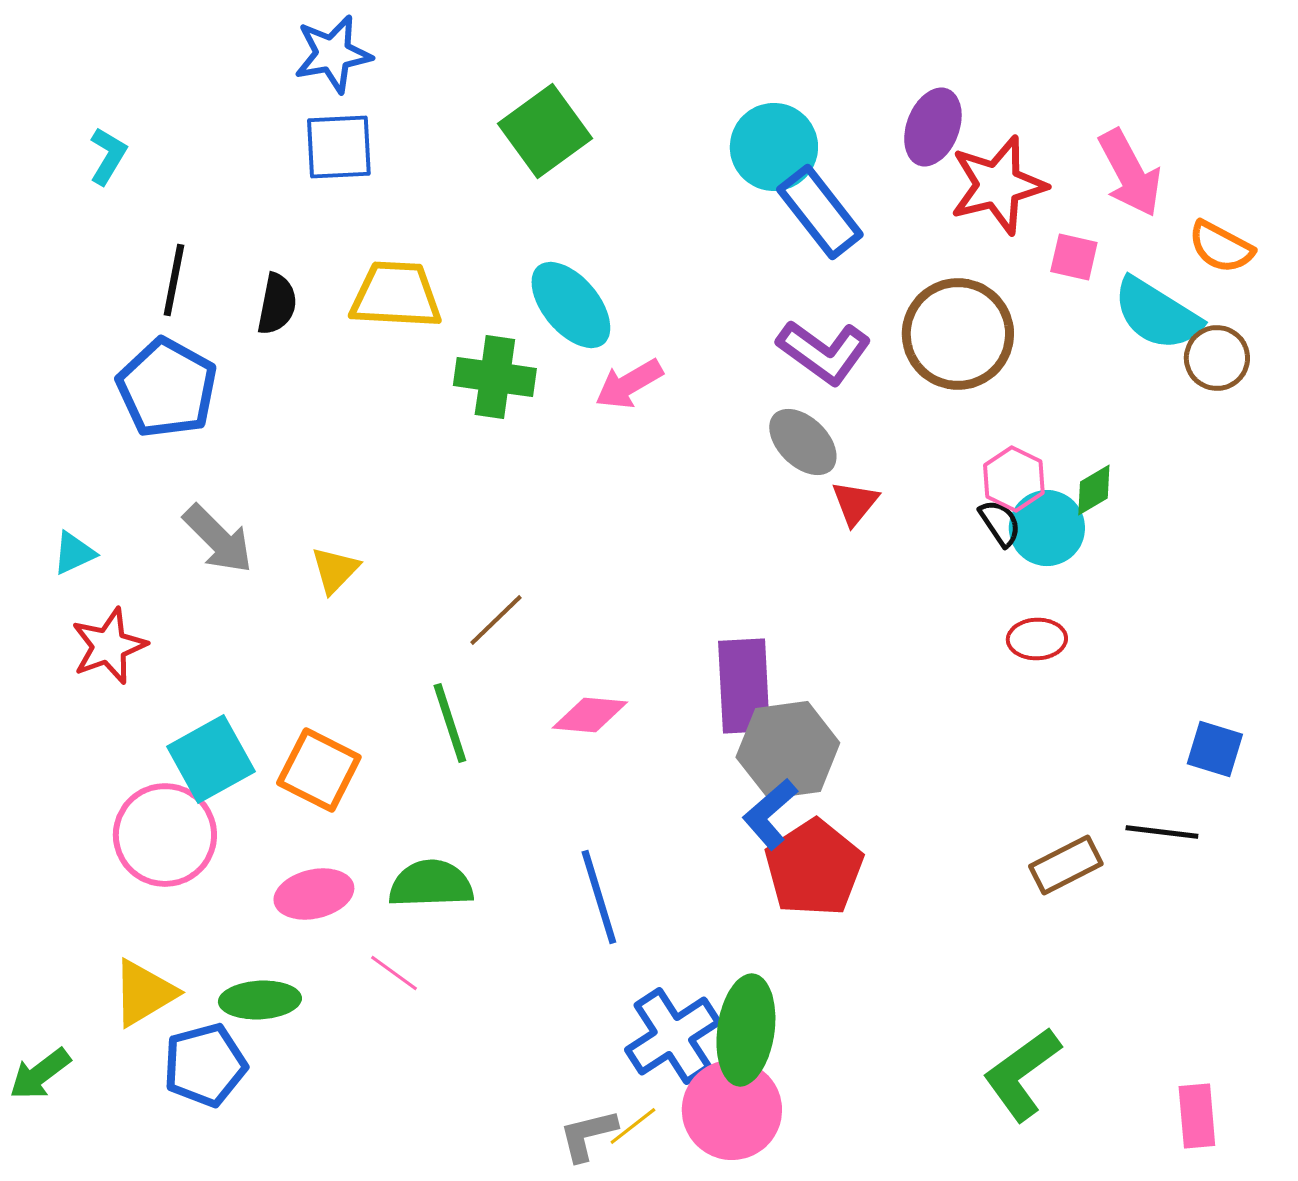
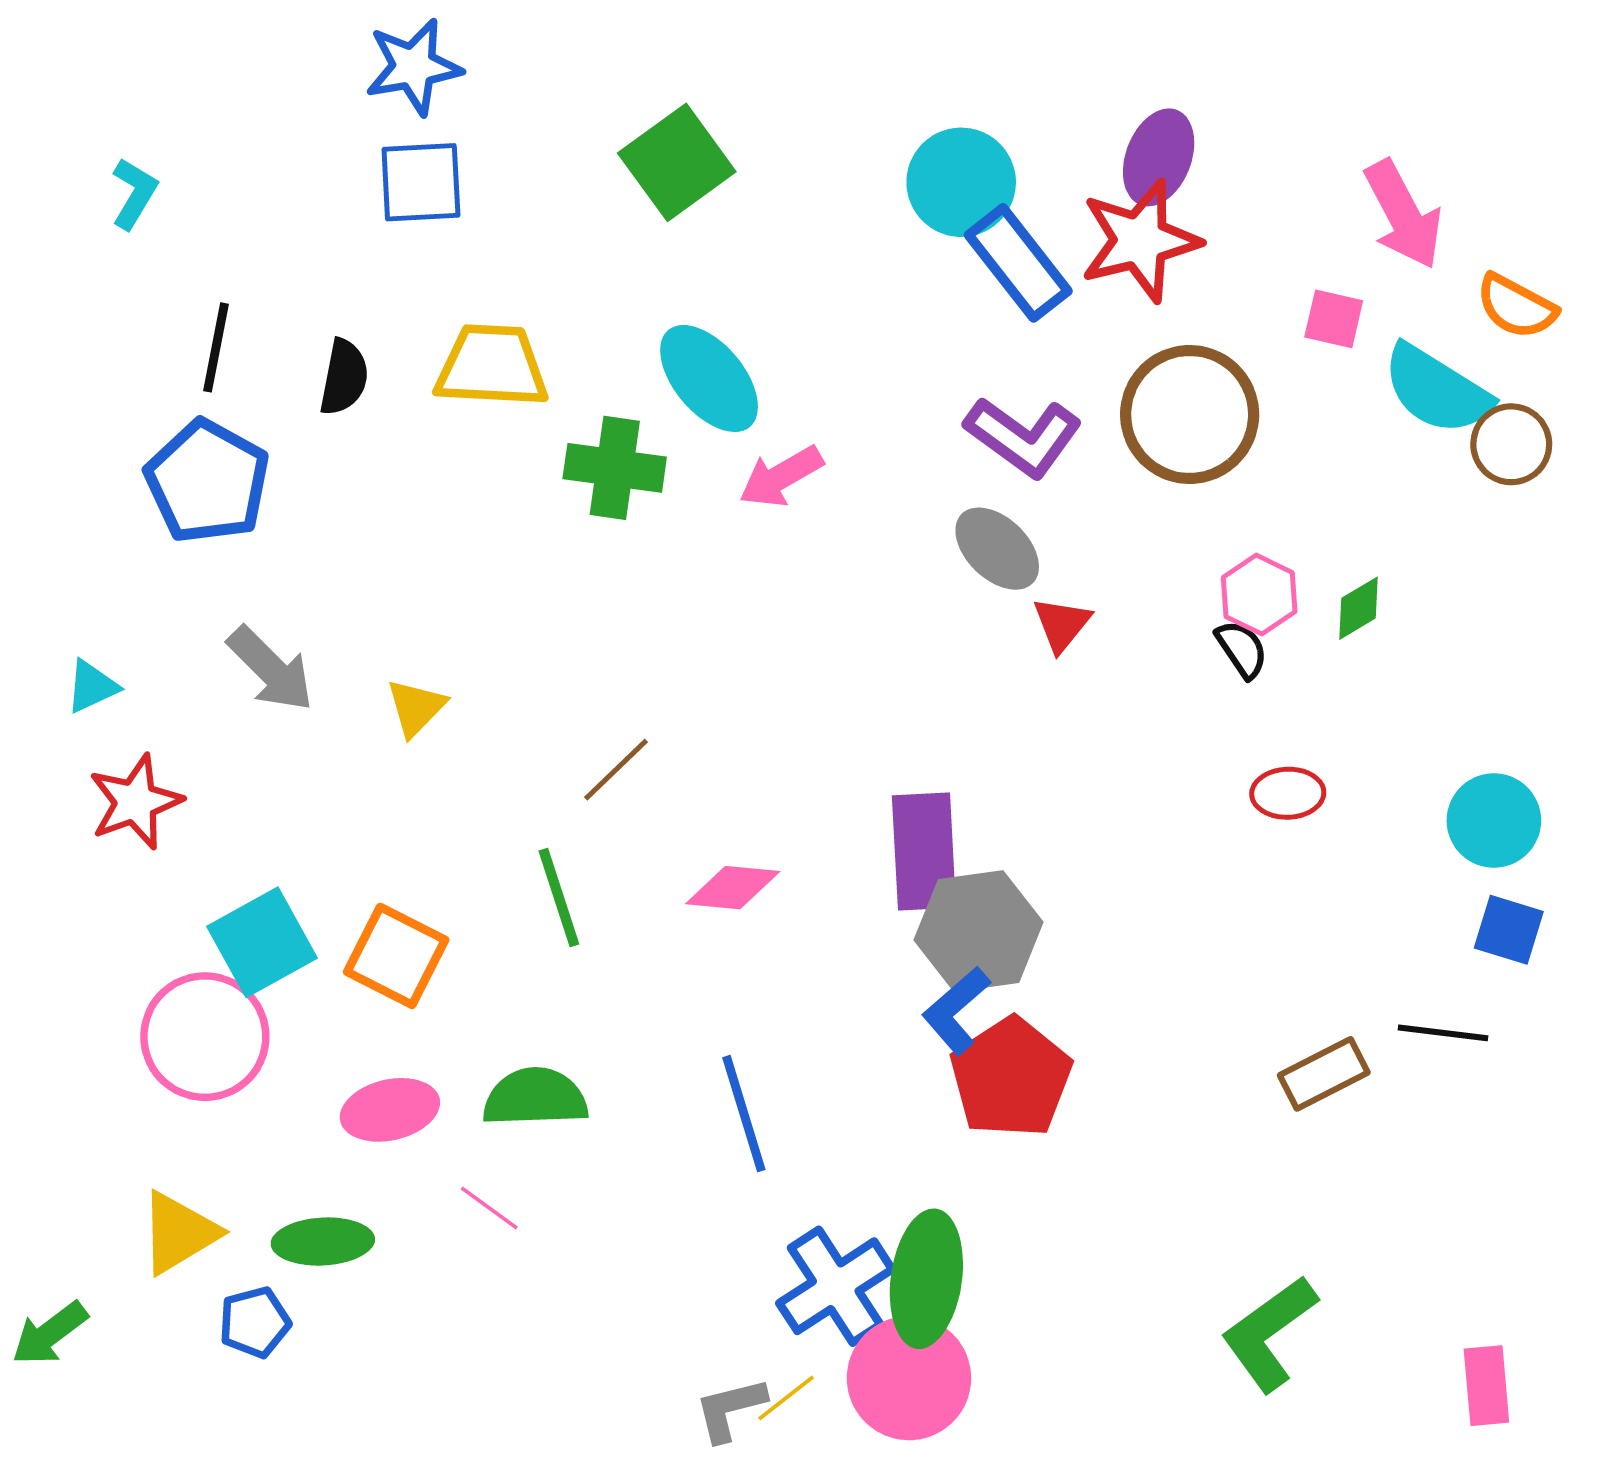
red star: (998, 185) -> (1140, 241), moved
cyan circle: (1047, 528) -> (1494, 821), moved
blue pentagon: (205, 1065) -> (255, 1322), size x0.7

